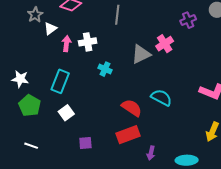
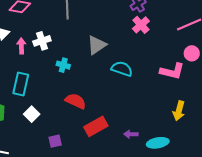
pink cross: (165, 44) -> (141, 25), moved
cyan semicircle: (161, 98) -> (122, 69), moved
red semicircle: (132, 108) -> (76, 101), moved
purple arrow: (151, 153) -> (131, 134), moved, turned 88

